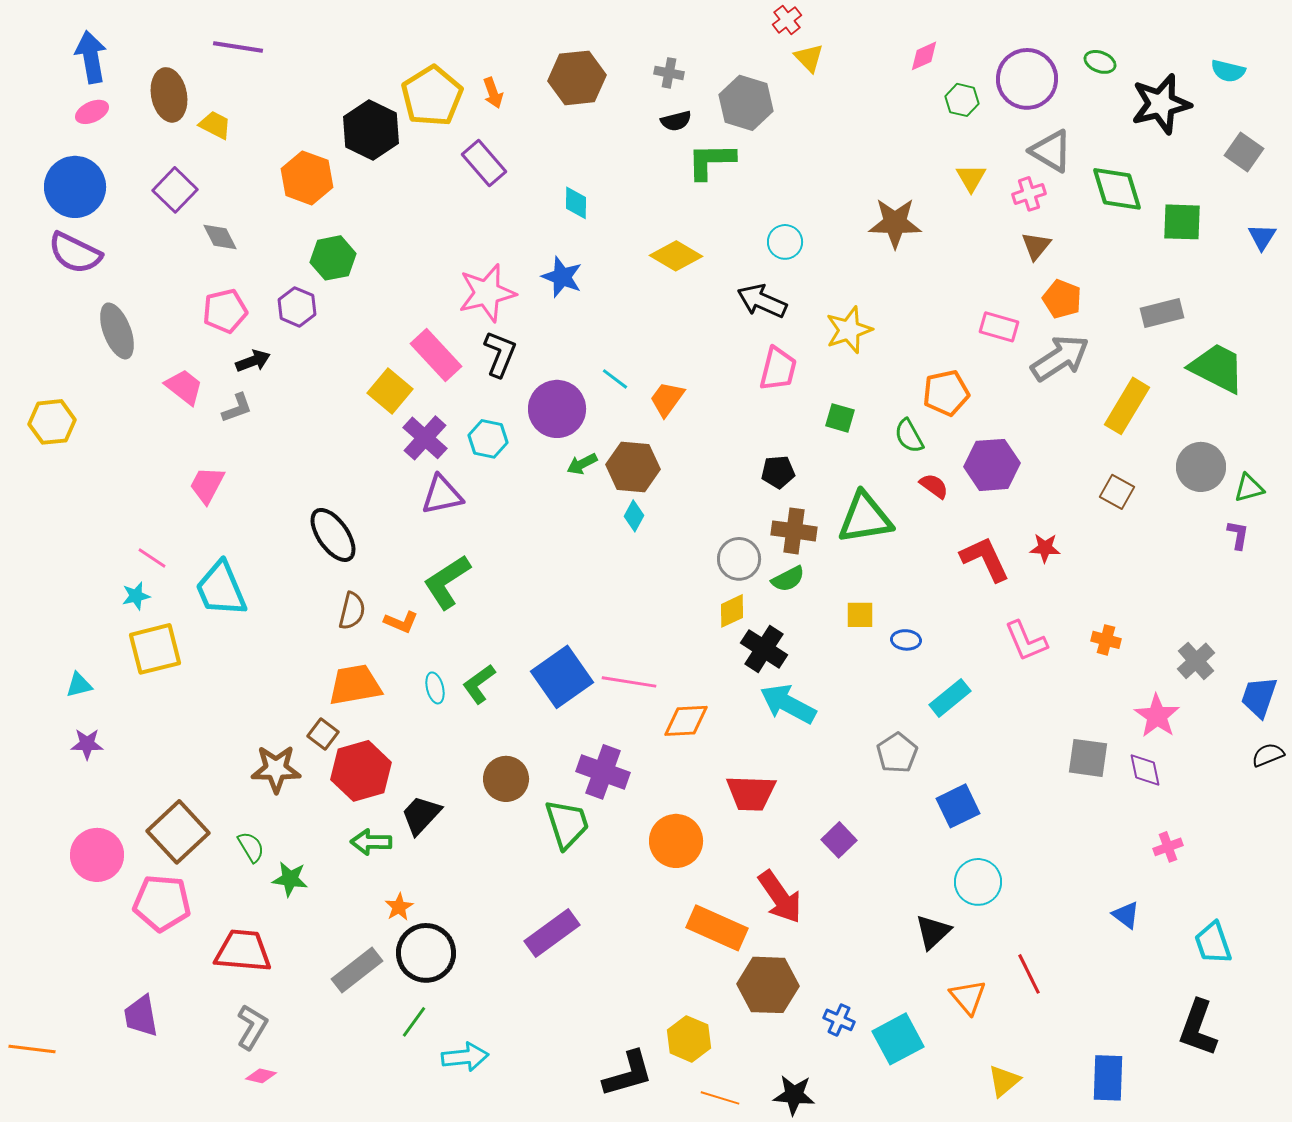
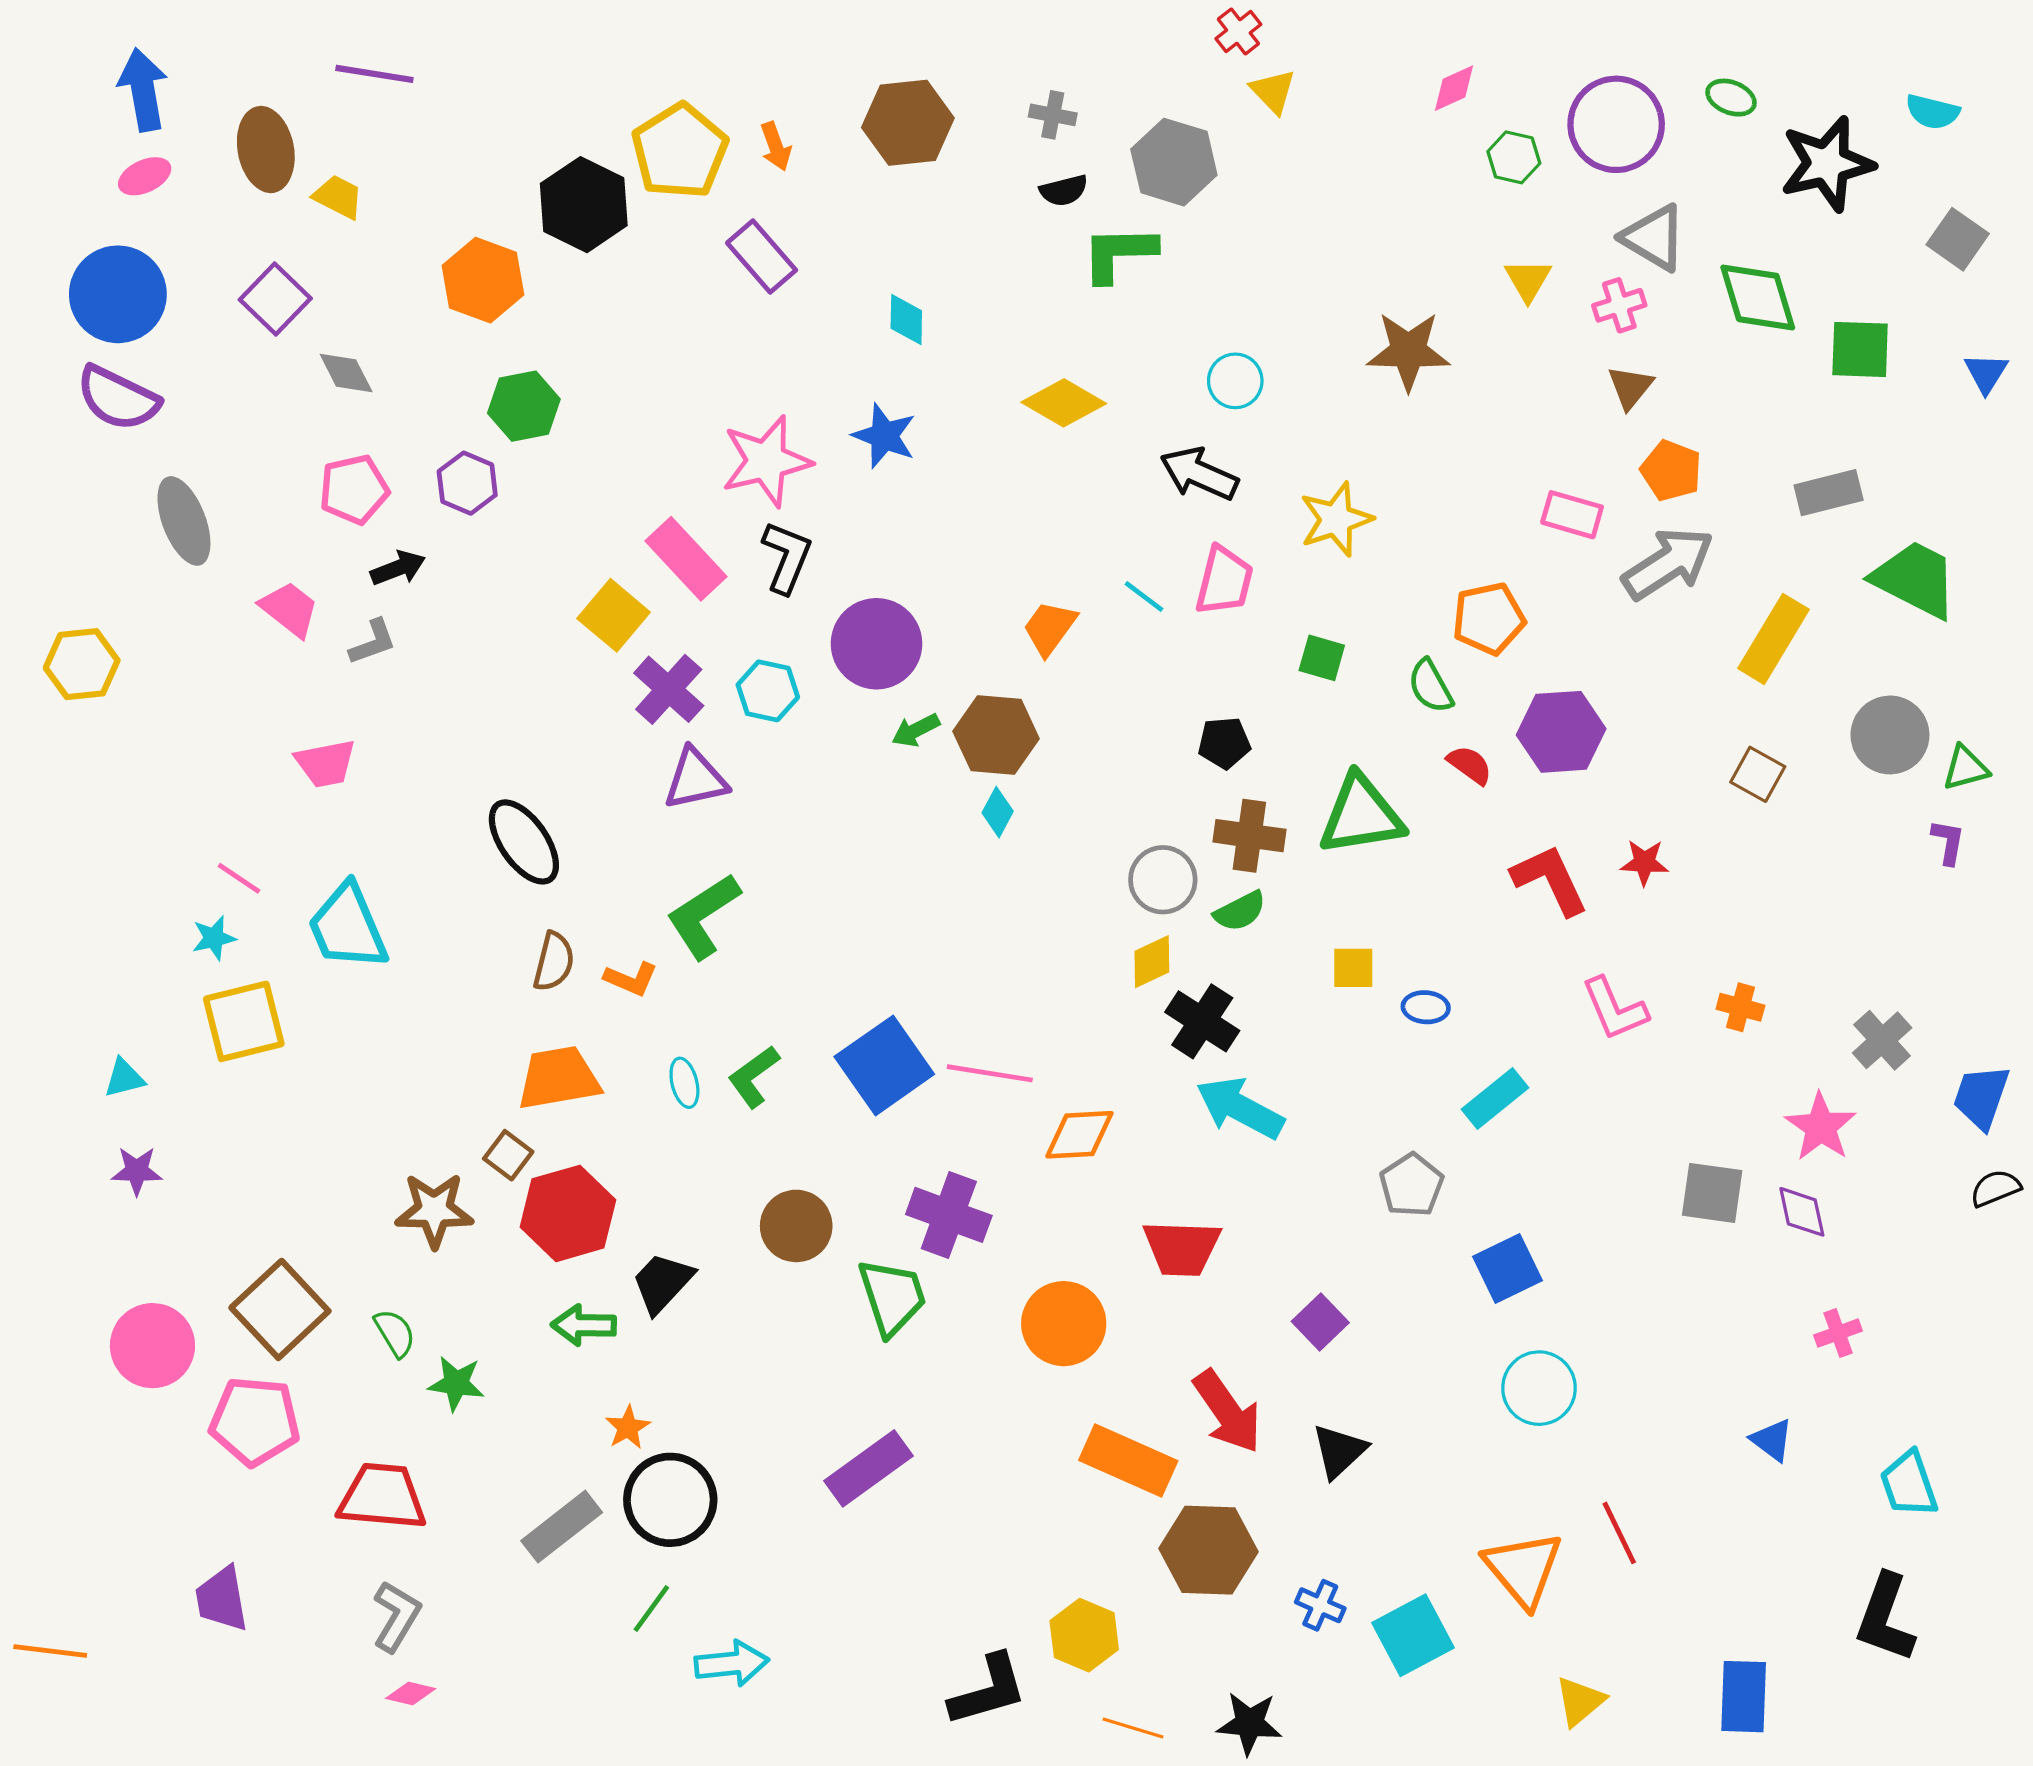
cyan line: (615, 379) -> (1144, 596), moved
pink trapezoid: (207, 485) -> (326, 763), turned -129
black triangle: (933, 932) -> (1339, 1451), moved
orange triangle: (968, 997) -> (1523, 1569), size x1.4

